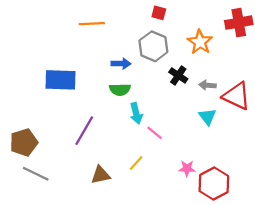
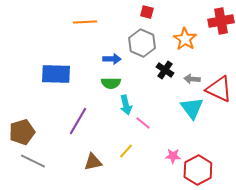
cyan triangle: (207, 117) -> (192, 108), size x1.4

